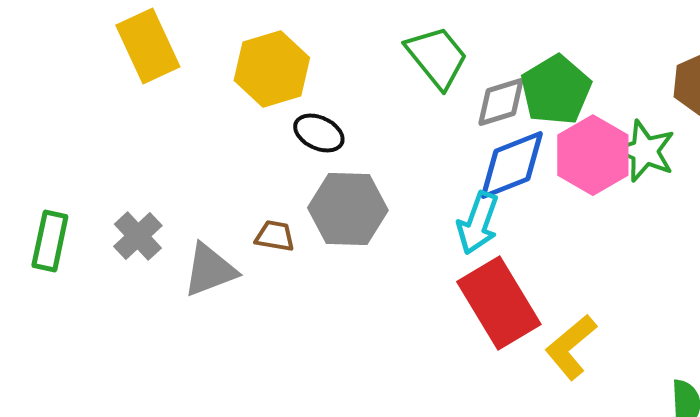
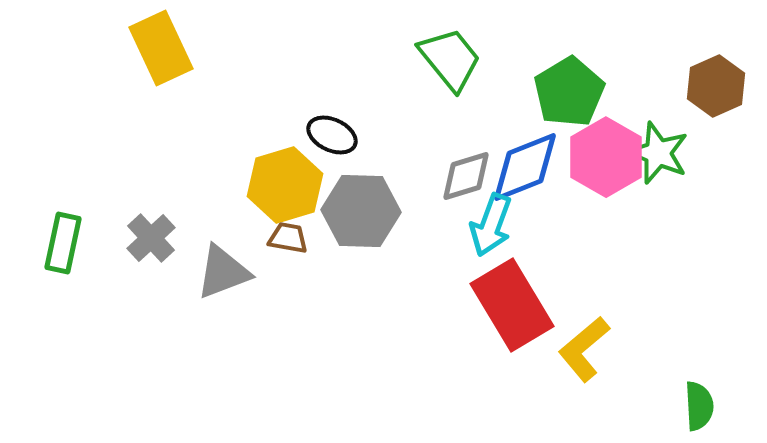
yellow hexagon: (272, 69) -> (285, 185), moved
gray diamond: (501, 102) -> (466, 176), moved

